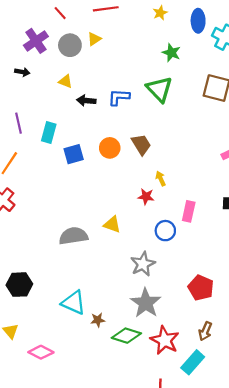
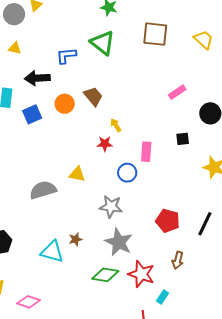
black arrow: (86, 101) -> (37, 78), moved, size x1.4
gray star: (143, 264) -> (111, 207), turned -30
brown star: (98, 320) -> (76, 239), moved
cyan rectangle: (193, 362) -> (163, 297), moved, size x0.6

